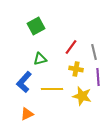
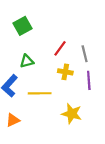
yellow star: (82, 96) -> (72, 114), moved

